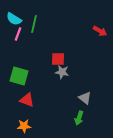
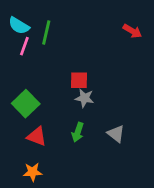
red arrow: (100, 31) -> (132, 31), moved
green square: (19, 76) -> (26, 104), turned 30
green arrow: (79, 118) -> (78, 132), moved

